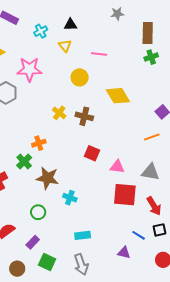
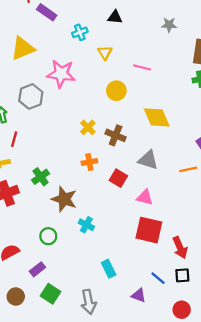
black triangle: (71, 25) -> (115, 17), moved
orange cross: (39, 143) -> (89, 162), moved
gray triangle: (150, 172) -> (148, 160), moved
cyan rectangle: (83, 235) -> (109, 269), moved, turned 63

